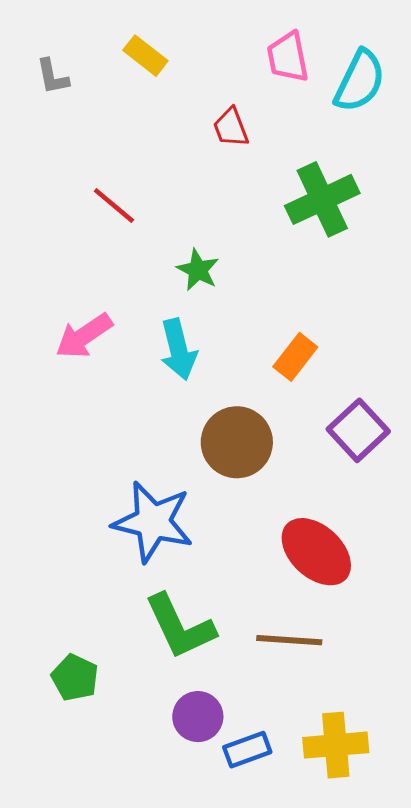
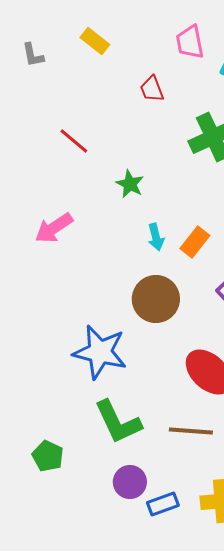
cyan arrow: (178, 349) -> (156, 237), moved, size x0.7

